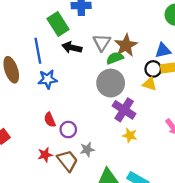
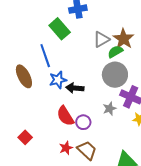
gray triangle: (102, 42) -> (101, 39), turned 36
black arrow: (72, 48) -> (75, 88), moved
red semicircle: (50, 120) -> (65, 116), size x1.5
gray star: (87, 149) -> (109, 109), moved

